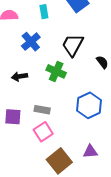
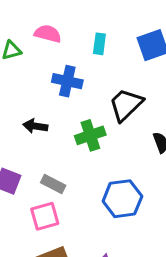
blue cross: (31, 42) -> (67, 81), turned 36
green cross: (56, 71) -> (90, 135), turned 30

